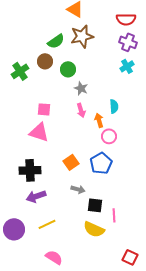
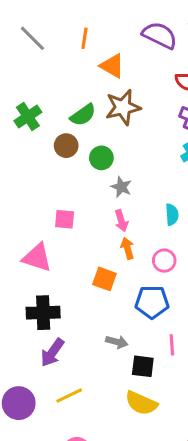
green cross: (20, 71) -> (28, 116), moved
orange arrow: (99, 120) -> (127, 248), moved
pink triangle: (39, 132) -> (37, 257), moved
orange square: (71, 162) -> (104, 279), moved, turned -35
blue pentagon: (101, 163) -> (152, 302), turned 30
purple arrow: (36, 196) -> (52, 353), turned -36
pink line: (114, 215) -> (172, 345), moved

